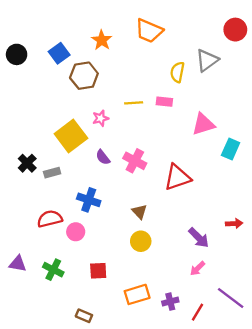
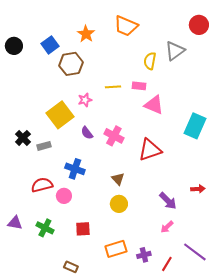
pink triangle: (203, 124) -> (154, 105), moved, turned 40
cyan rectangle: (231, 149) -> (195, 126), size x1.4

